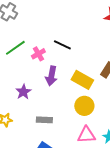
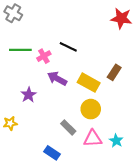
green line: (15, 48) -> (20, 50), turned 35
purple arrow: (51, 76) -> (57, 78), turned 108
gray rectangle: (44, 120) -> (68, 127), moved, turned 42

